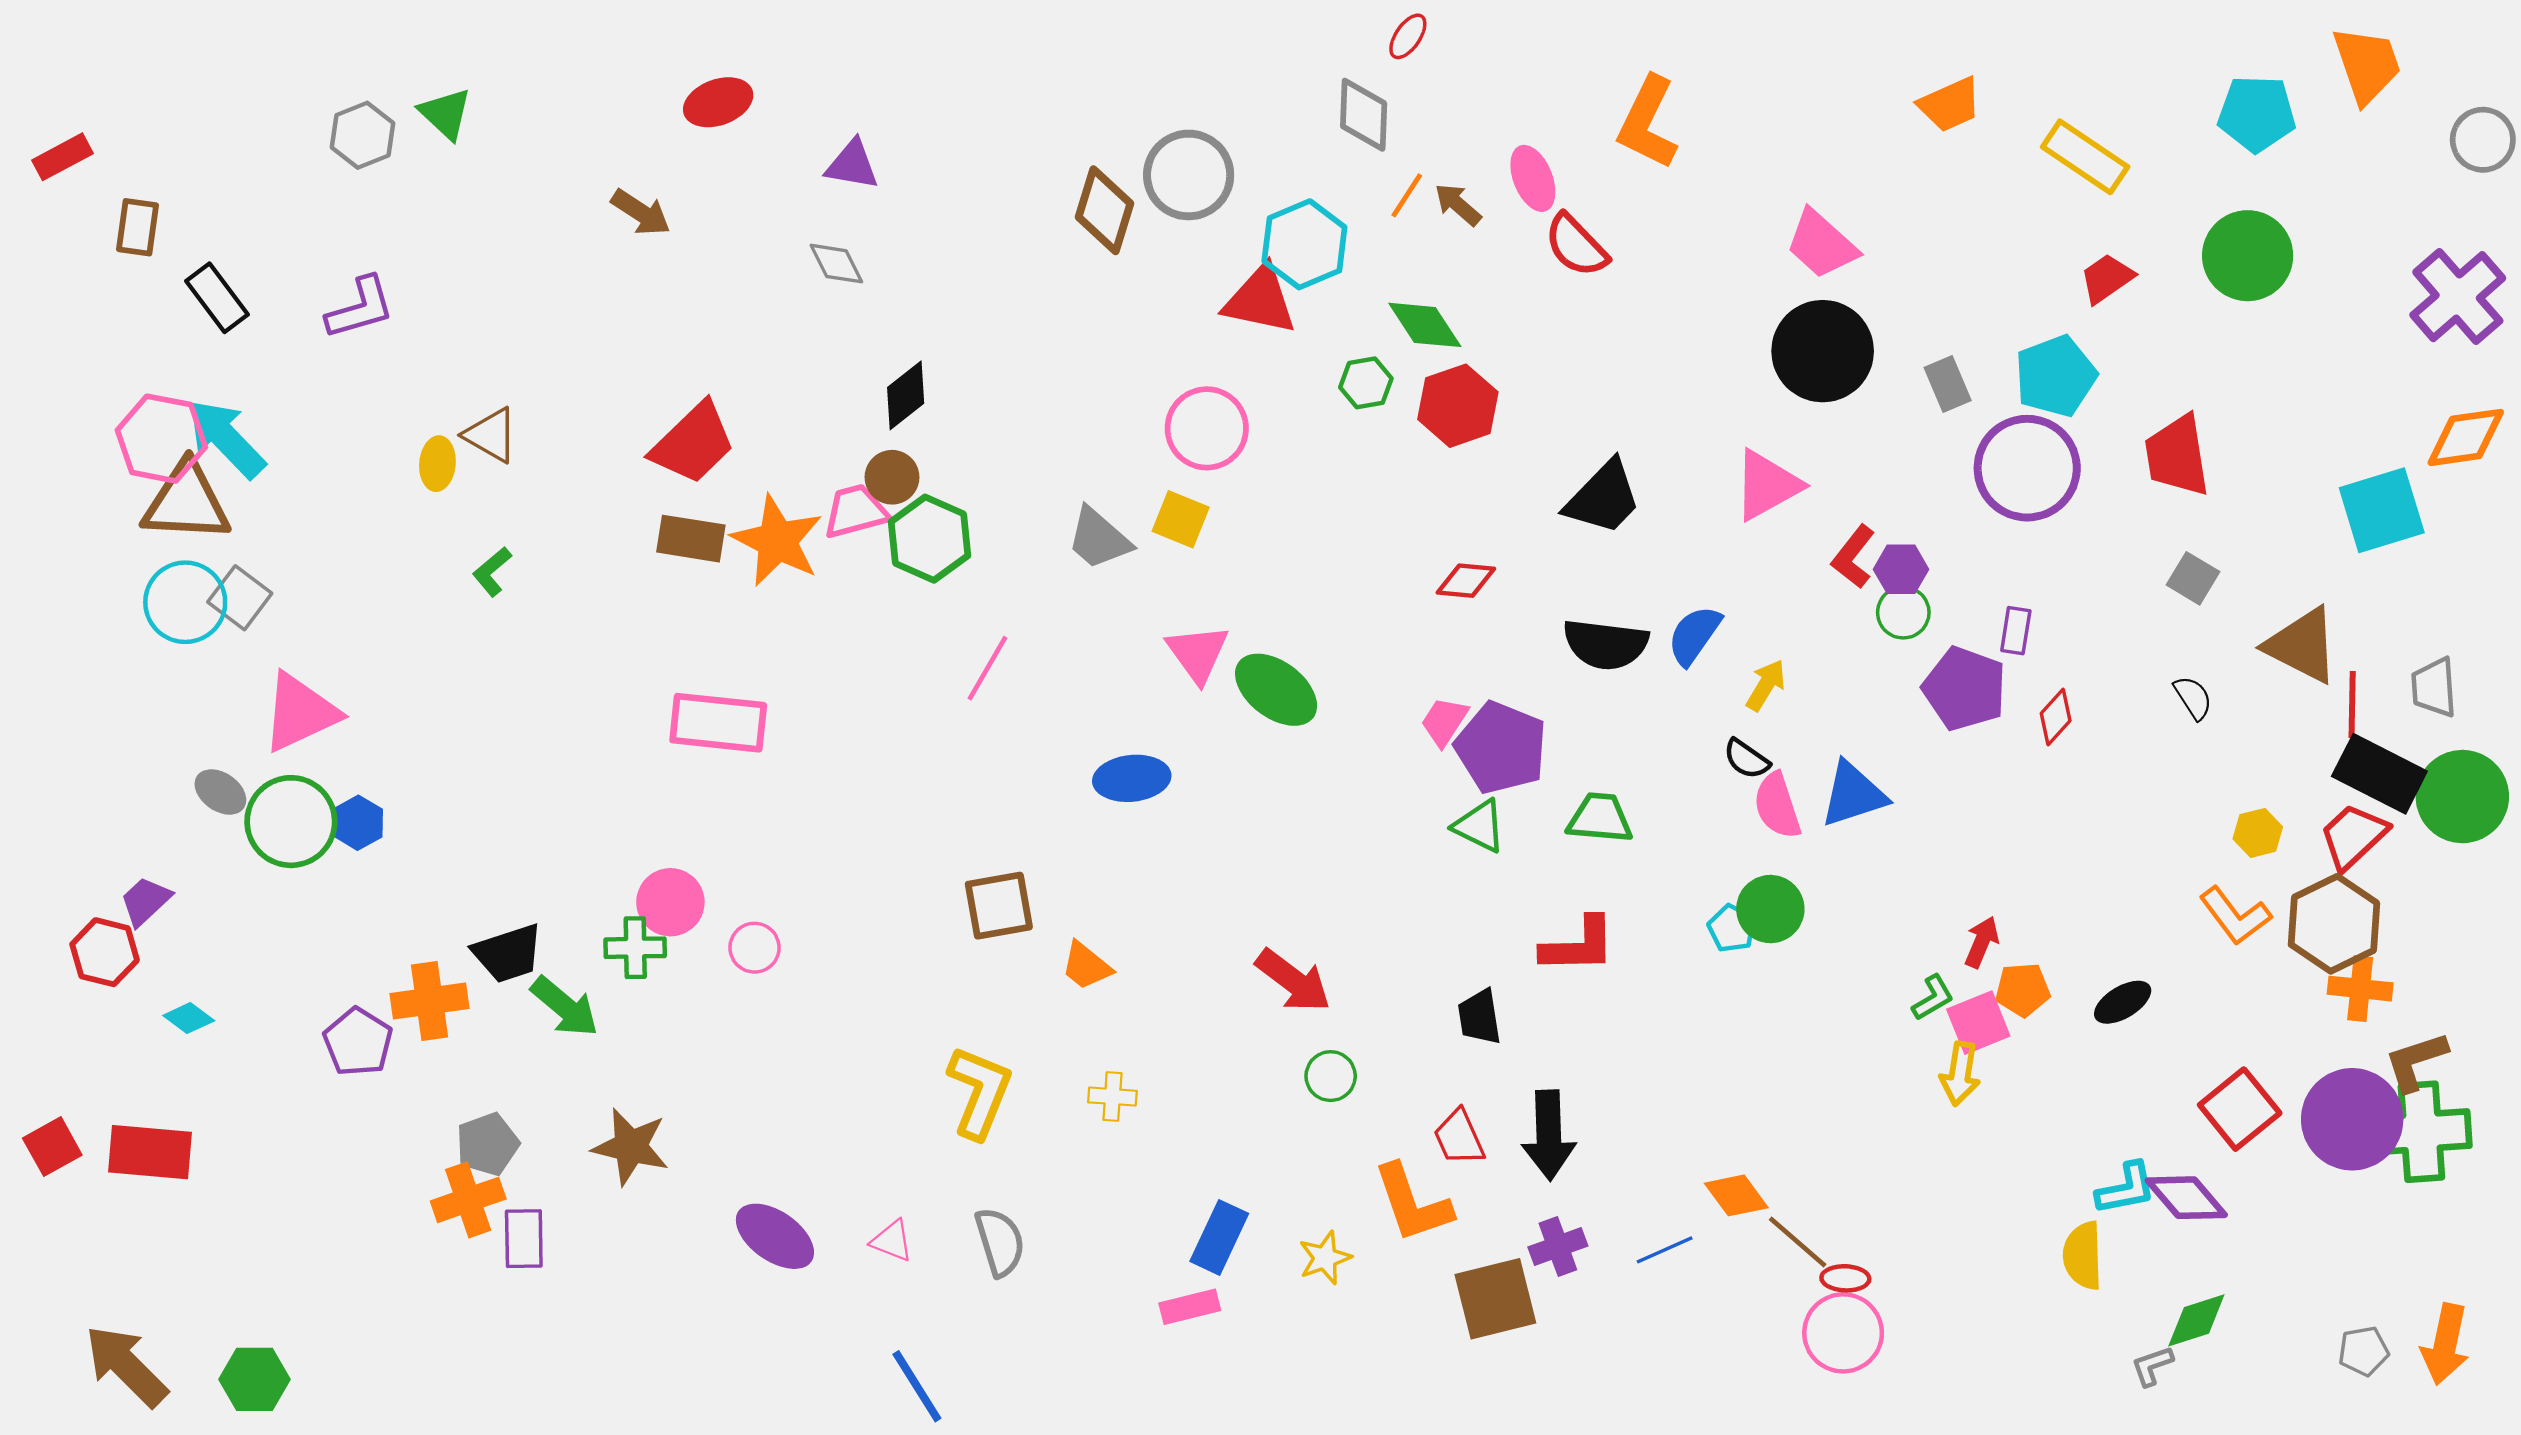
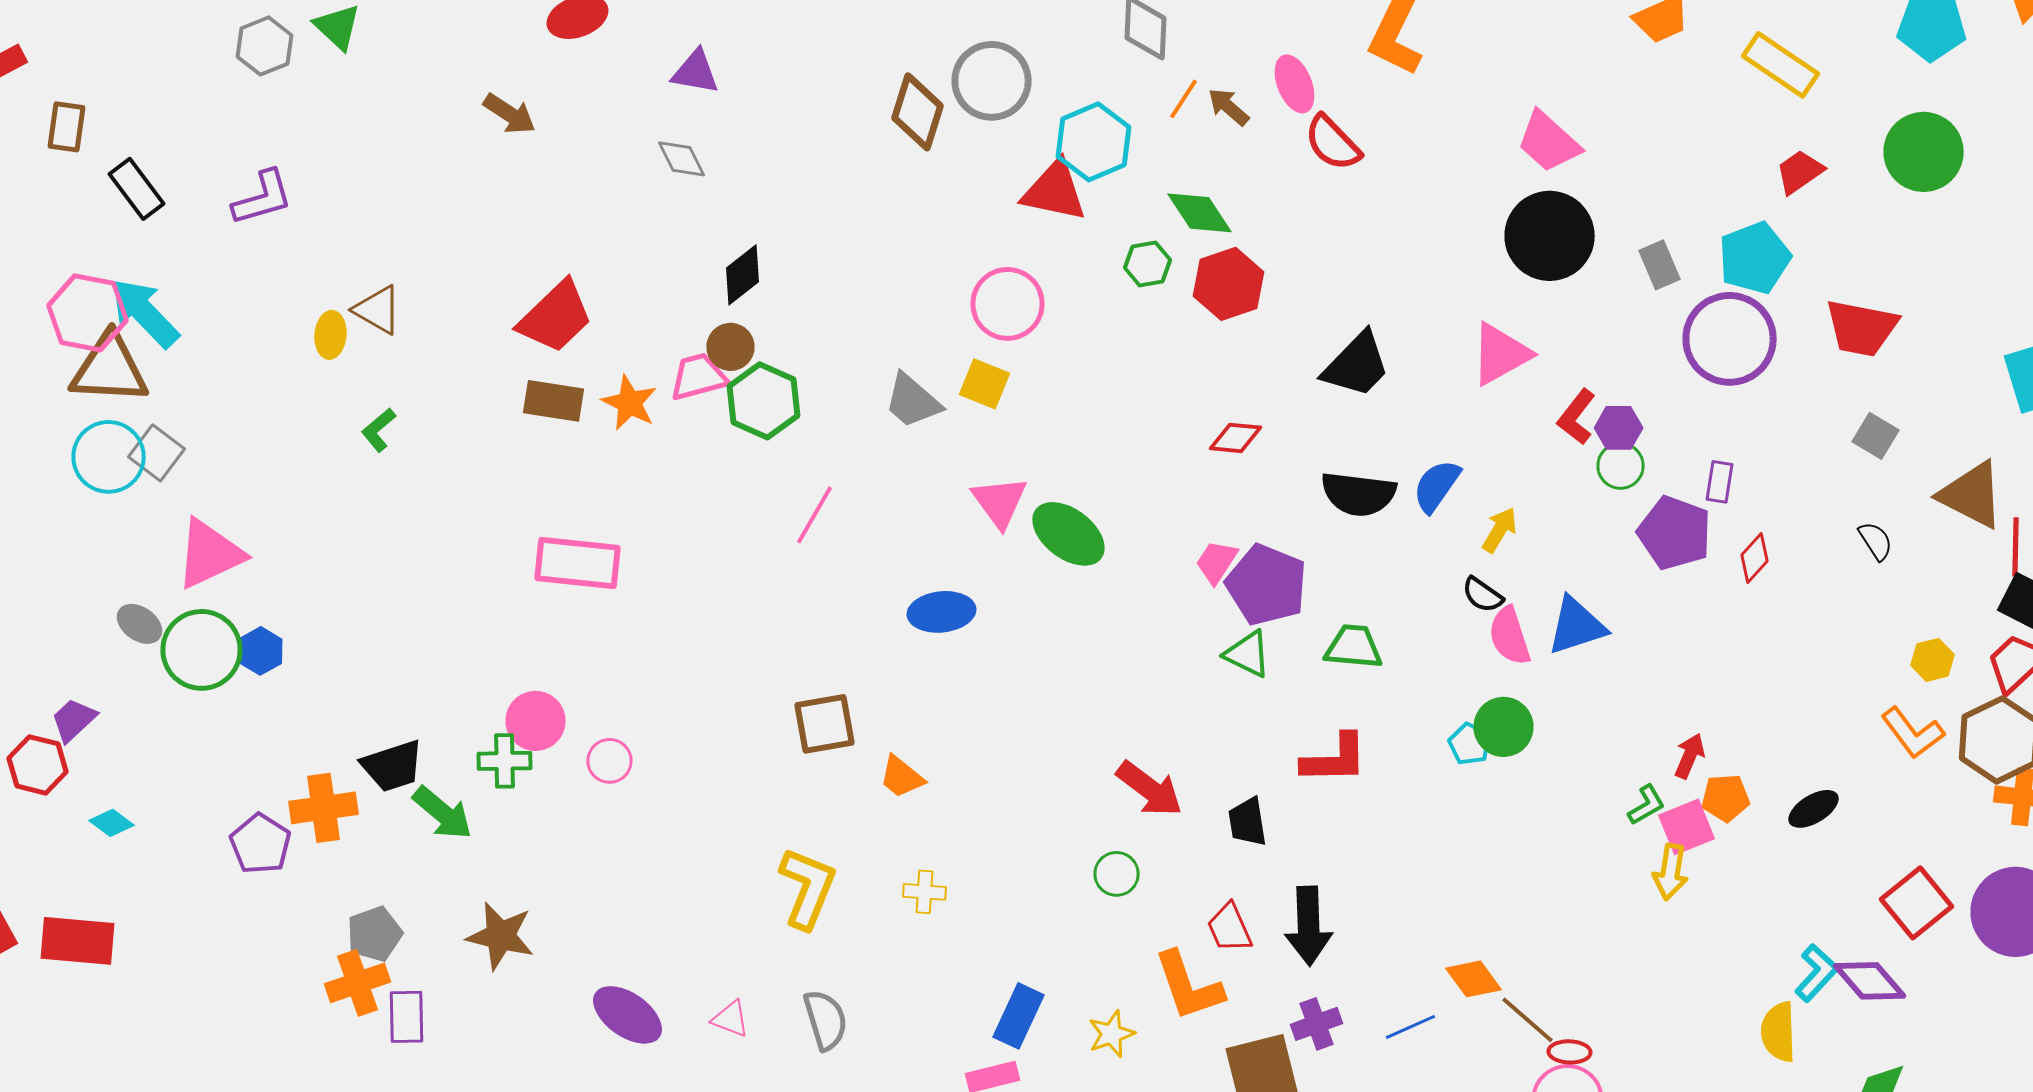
red trapezoid: (2177, 456) -> (1862, 328), turned -70
orange star: (777, 541) -> (630, 403), size x0.7
red arrow: (1293, 981) -> (1150, 789), moved
cyan L-shape: (2126, 1189) -> (1816, 973), turned -36

